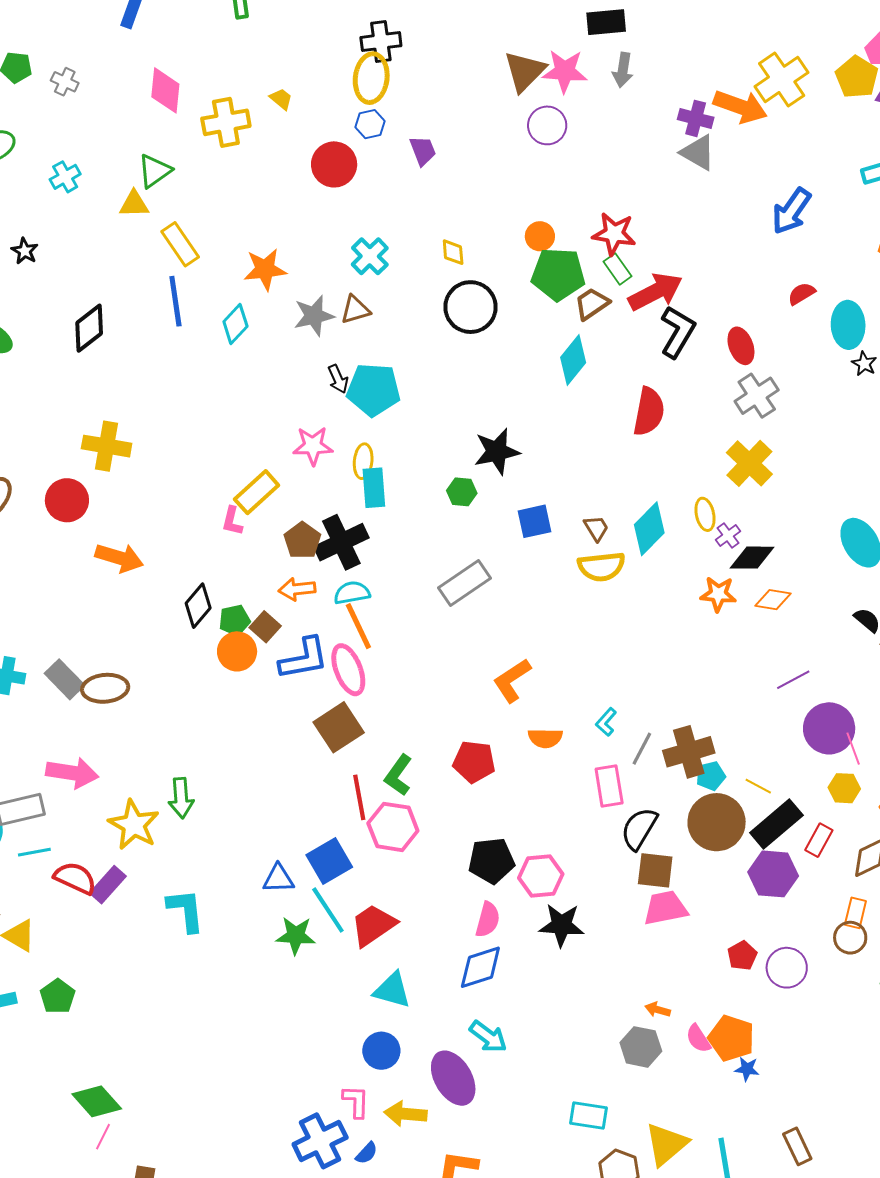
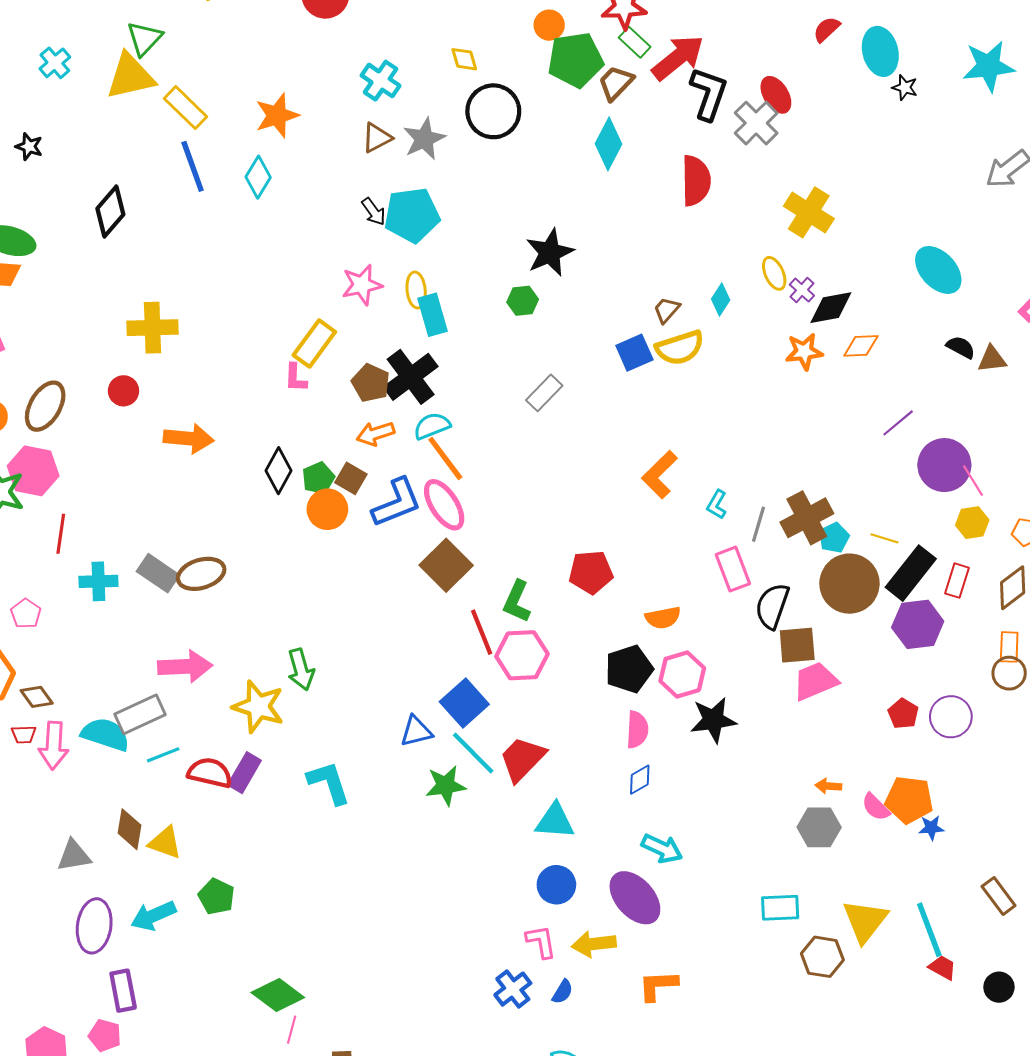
yellow triangle: (134, 204) -> (130, 76), size x1.6
gray star: (314, 316) -> (424, 139), moved
gray cross: (757, 396) -> (756, 123), moved
red circle: (67, 500) -> (123, 391), size x0.7
blue square: (534, 521) -> (634, 353), moved
brown trapezoid: (596, 528) -> (667, 310), turned -96
cyan diamond: (649, 529) -> (721, 299), size x0.6
gray rectangle: (464, 583) -> (544, 393), size x0.7
orange L-shape: (512, 680) -> (660, 475), moved
orange semicircle: (545, 738) -> (663, 618), moved
blue diamond: (480, 967) -> (640, 780), size x0.6
blue cross: (320, 1141) -> (513, 989), size x0.7

